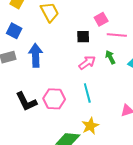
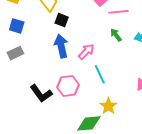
black square: (83, 37) -> (62, 20), moved, turned 32
blue arrow: (36, 55) -> (61, 46), moved
pink arrow: (87, 63) -> (86, 52), moved

